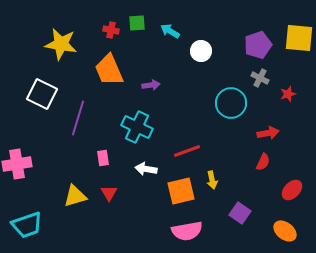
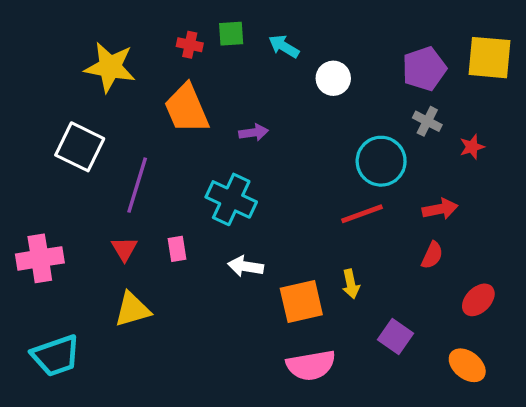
red line: (187, 151) -> (362, 214), moved
red triangle: (109, 193) -> (124, 249), moved

